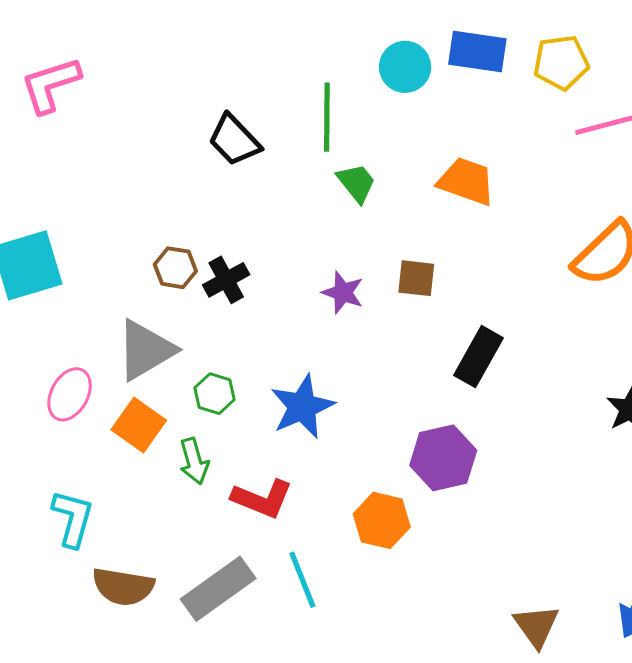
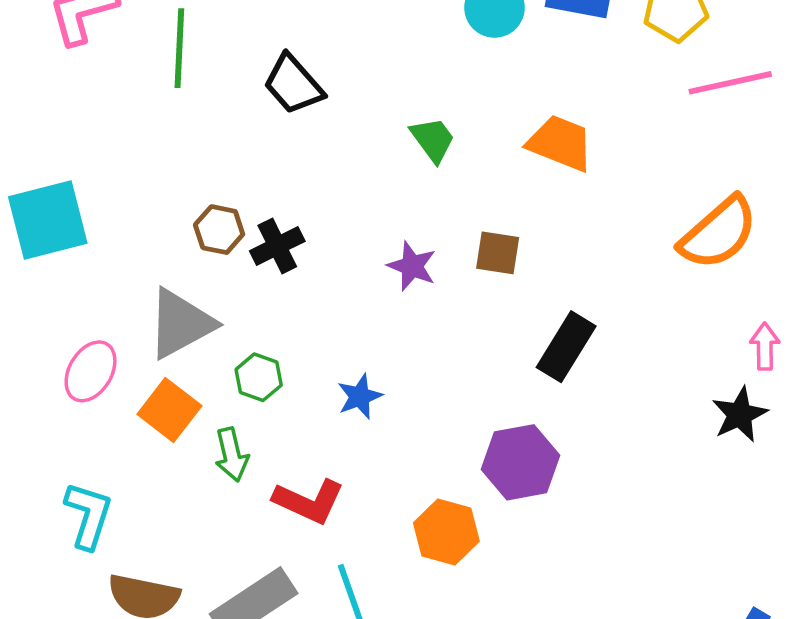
green line: (327, 117) -> (179, 48), moved
blue star: (302, 407) -> (360, 396), size x0.6

